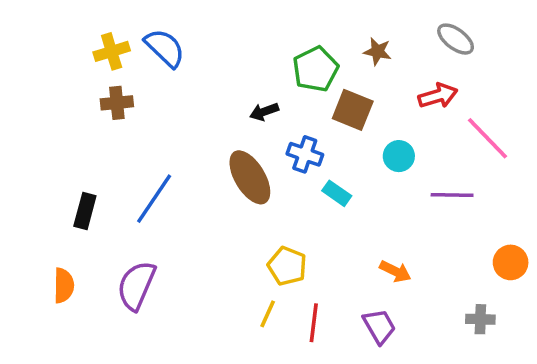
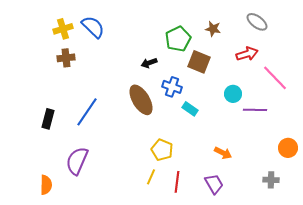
cyan circle: (399, 156) -> (233, 94), moved
orange semicircle: (64, 286) -> (46, 185), moved

